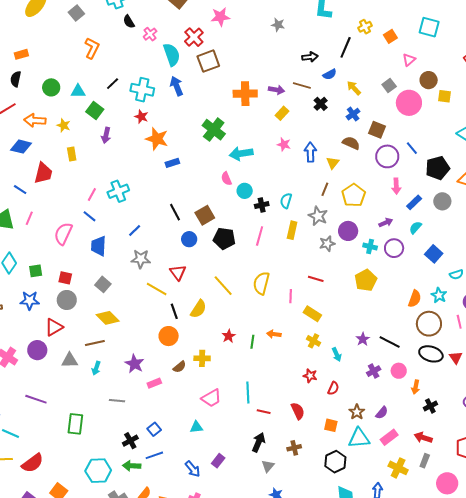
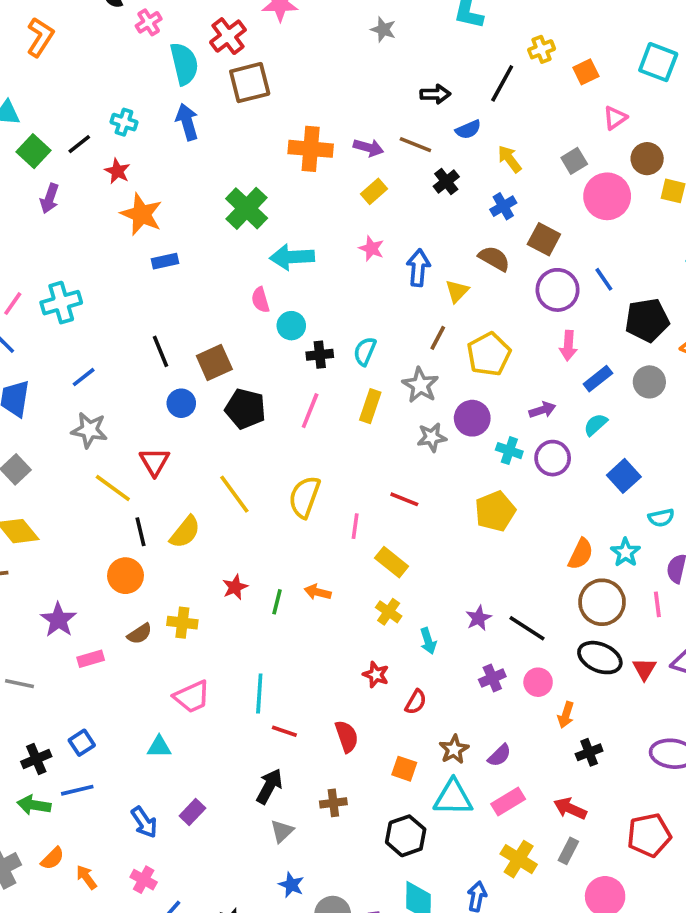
black line: (113, 84) -> (79, 144), moved
cyan cross: (142, 90) -> (124, 122), size x0.6

